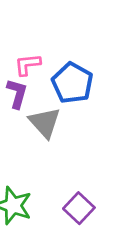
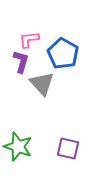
purple square: (79, 208) -> (68, 149), turned -30

